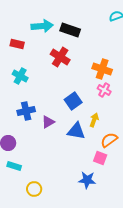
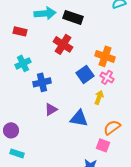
cyan cross: (20, 76) -> (23, 63), turned 35
blue square: (73, 101) -> (85, 74), moved
blue cross: (26, 111) -> (42, 82), moved
yellow arrow: (94, 120) -> (99, 97), moved

